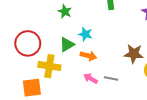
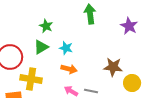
green triangle: (67, 44) -> (41, 47), moved

